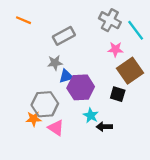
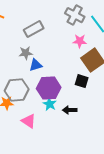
purple hexagon: (81, 87) -> (49, 88), moved
cyan star: (91, 115) -> (50, 104), moved
pink triangle: (56, 128) -> (29, 121), moved

